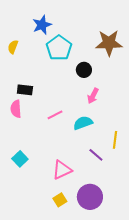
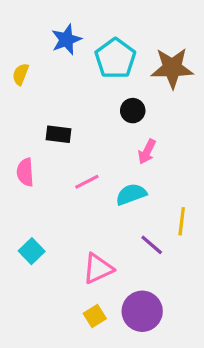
cyan pentagon: (59, 48) -> (115, 58), moved
black rectangle: (25, 90) -> (58, 134), moved

